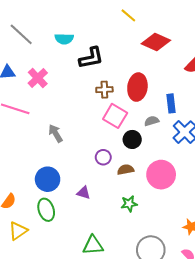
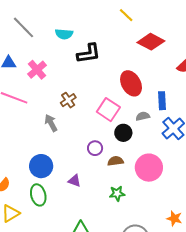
red ellipse: (137, 87) -> (131, 83), turned -40
brown cross: (104, 90) -> (68, 100), moved, turned -35

